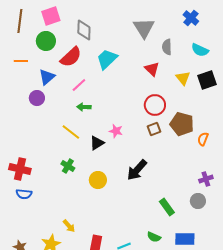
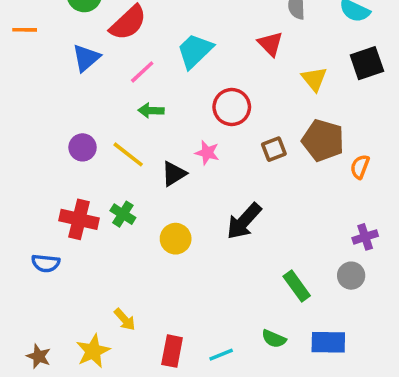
cyan trapezoid: (107, 59) -> (195, 51), moved
orange line: (21, 61) -> (25, 30), moved
yellow triangle: (183, 78) -> (314, 79), moved
purple circle: (37, 98) -> (83, 147), moved
red circle: (155, 105) -> (232, 107), moved
red cross: (20, 169) -> (79, 219), moved

